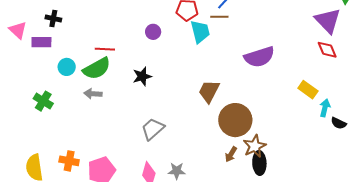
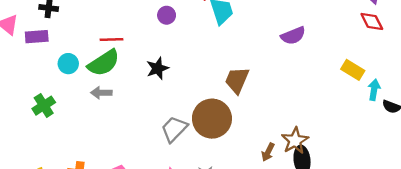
purple semicircle: (259, 57) -> (293, 36), size x0.7
green cross: (43, 101) -> (44, 106), turned 30
brown circle: (235, 120) -> (212, 119), moved

